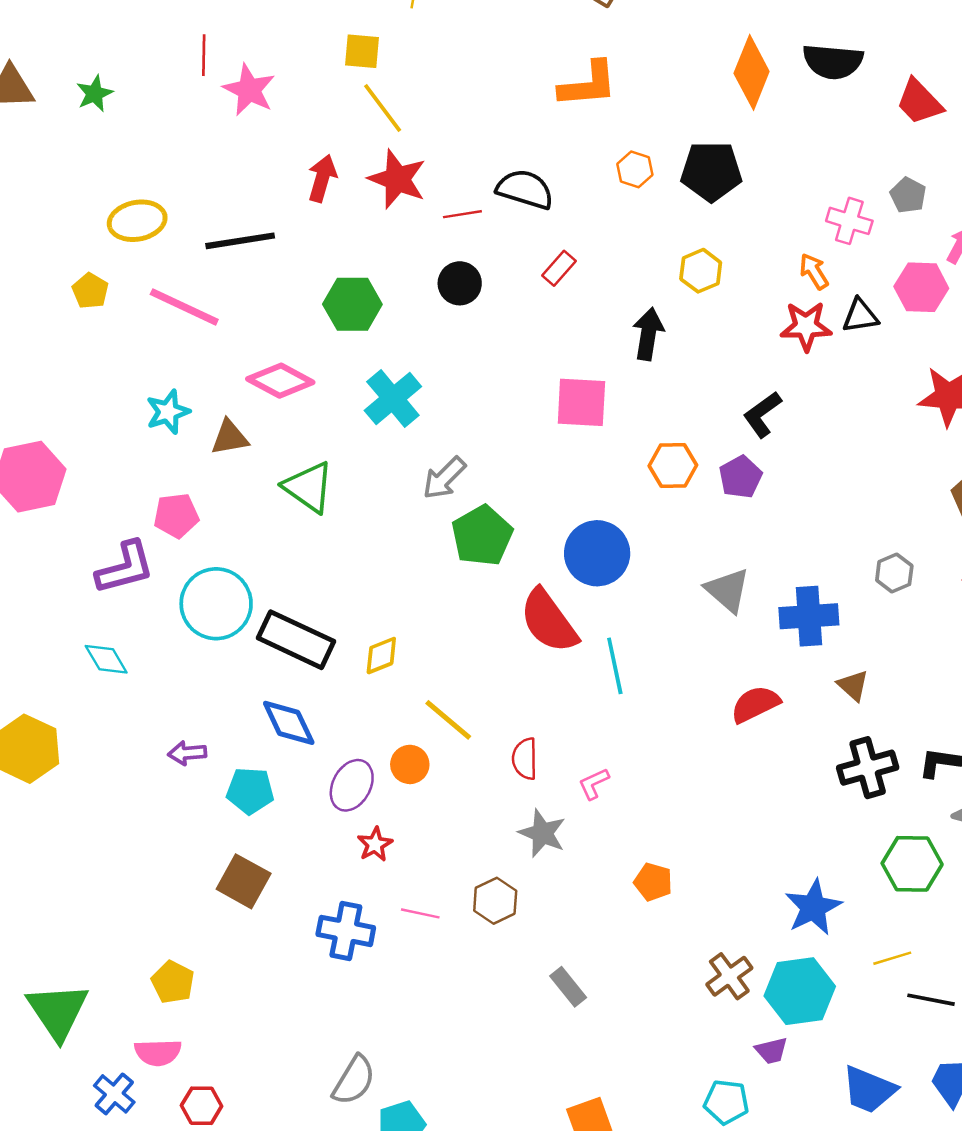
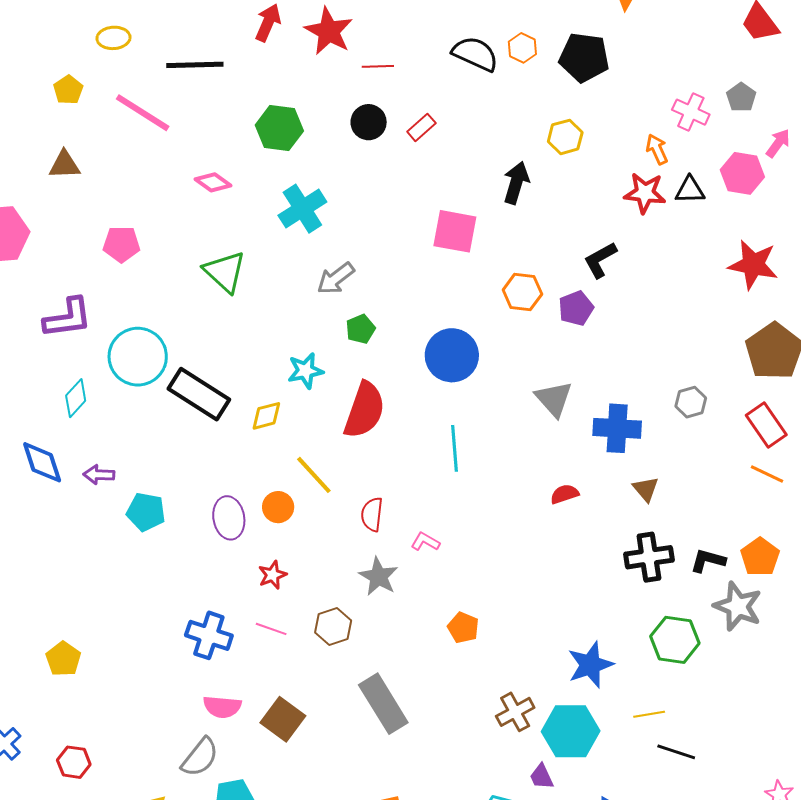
black semicircle: (525, 189) -> (475, 54), moved
yellow ellipse: (137, 221) -> (114, 38), size x0.7
red rectangle: (559, 268) -> (421, 127), moved
pink diamond: (280, 381) -> (213, 182), size x0.7
cyan star: (168, 412) -> (305, 371), moved
brown triangle: (230, 437) -> (64, 165), moved
pink pentagon: (176, 516) -> (121, 244), moved
green pentagon: (482, 536) -> (360, 329), size x0.6
red semicircle: (549, 621) -> (364, 410), moved, turned -132
cyan diamond: (106, 659) -> (76, 398), moved, turned 66
red semicircle: (755, 704) -> (564, 494), size x0.7
blue diamond: (289, 723) -> (42, 462), moved
pink L-shape: (594, 784) -> (425, 542), turned 48
purple ellipse: (352, 785) -> (229, 518), turned -45
red star: (375, 844) -> (272, 575), moved
brown square: (244, 881) -> (283, 719), moved
gray rectangle: (568, 987) -> (383, 704), size x1.8
purple trapezoid: (771, 1051) -> (542, 777), turned 72
pink semicircle: (158, 1052) -> (222, 707), moved

